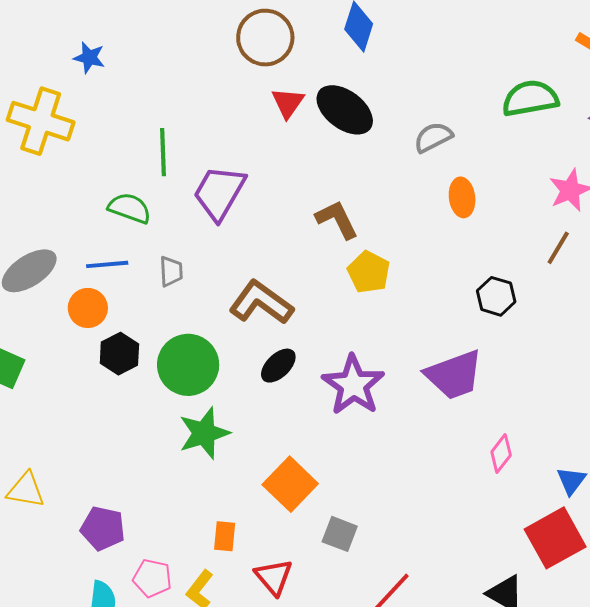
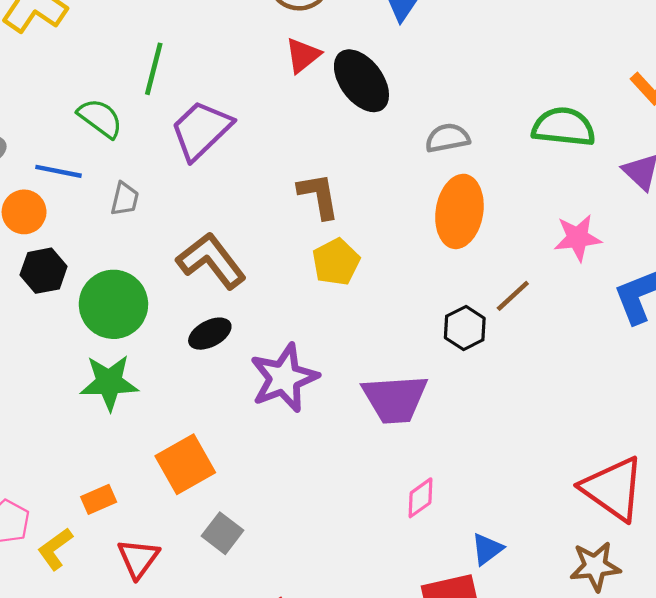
orange ellipse: (462, 197) -> (459, 211), size x1.6
brown line: (558, 248) -> (513, 296), moved
orange rectangle: (225, 536) -> (99, 499), turned 44

